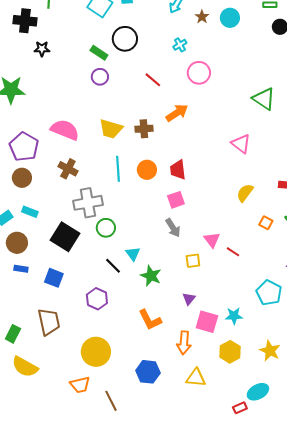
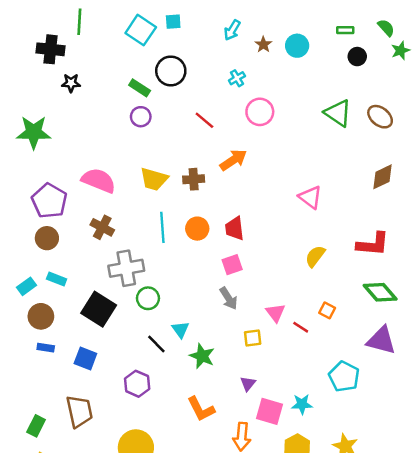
green triangle: (264, 99) -> (338, 113), moved
orange square: (266, 223) -> (327, 310), moved

